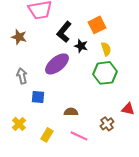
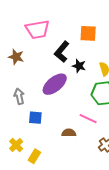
orange square: (97, 25) -> (88, 33), moved, turned 30
yellow rectangle: (47, 135) -> (34, 156), moved
pink line: (79, 136) -> (88, 119), moved

